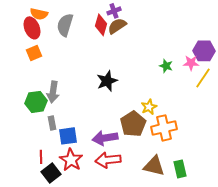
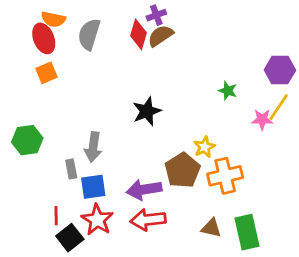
pink star: (191, 63) -> (262, 119), moved
gray arrow: (53, 92) -> (93, 147), moved
green hexagon: (36, 102) -> (27, 140), moved
brown triangle: (154, 166) -> (211, 228), size x0.7
green rectangle: (180, 169) -> (247, 232), size x1.4

